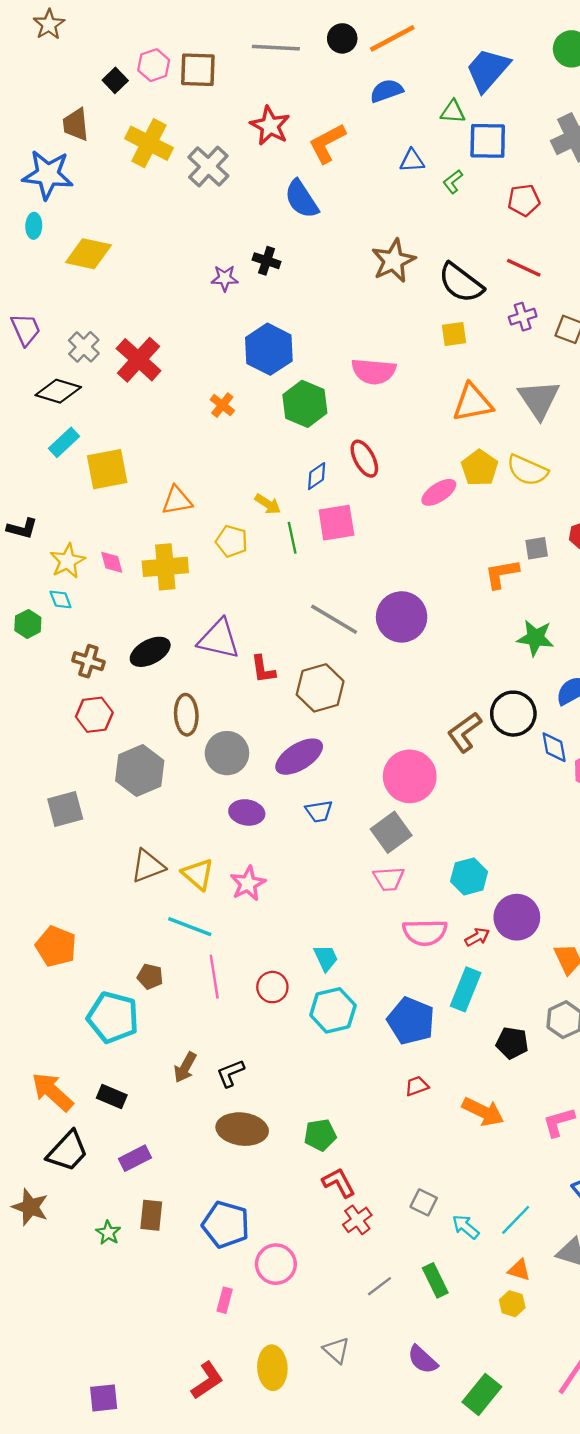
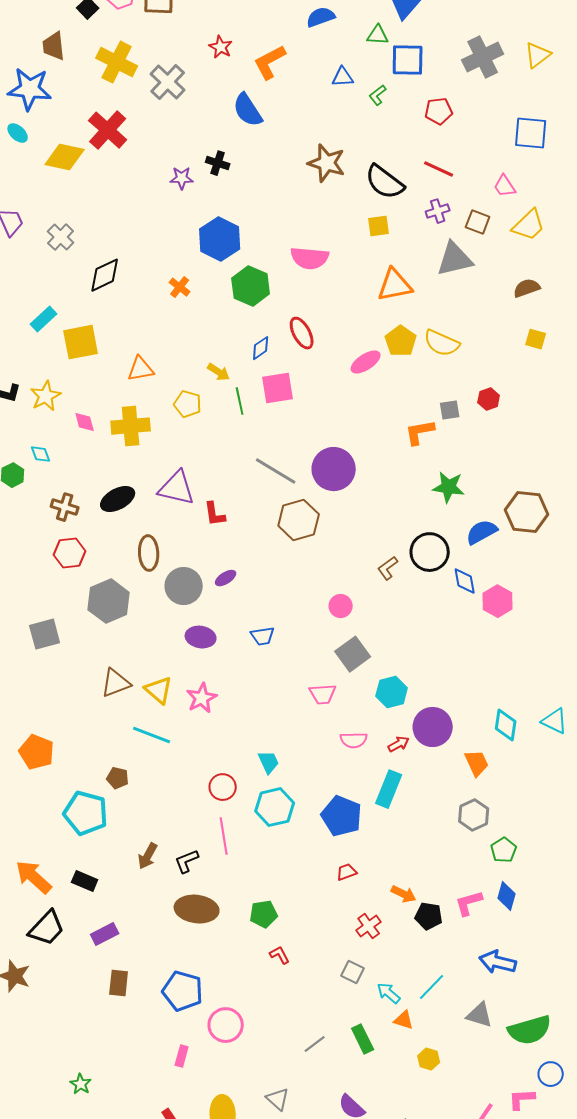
red star: (270, 126) -> (221, 47), size x0.7
cyan ellipse: (34, 226) -> (18, 133), turned -50
brown star: (393, 261) -> (327, 163), turned -30
red cross: (139, 360) -> (108, 130), moved
black diamond: (58, 391) -> (105, 275), moved, turned -42
gray triangle: (539, 399) -> (455, 259), moved, turned 51
yellow star: (68, 561) -> (46, 396), moved
brown hexagon: (320, 688) -> (299, 520), moved
brown L-shape: (464, 732) -> (388, 568), size x0.7
purple ellipse: (299, 757) -> (226, 578), moved, size x0.5
pink circle: (410, 776) -> (341, 606), size x0.5
gray square: (391, 832) -> (353, 654), moved
pink semicircle: (425, 932) -> (354, 740), size x0.7
pink line: (214, 977) -> (224, 836), moved
black pentagon: (512, 1043) -> (429, 916), moved
orange arrow: (483, 1112) -> (404, 894), size x0.7
red L-shape: (339, 1183) -> (280, 955), size x0.7
red cross: (357, 1220) -> (369, 926), moved
green star: (108, 1233) -> (81, 1084), moved
orange triangle: (519, 1270) -> (404, 1020), moved

